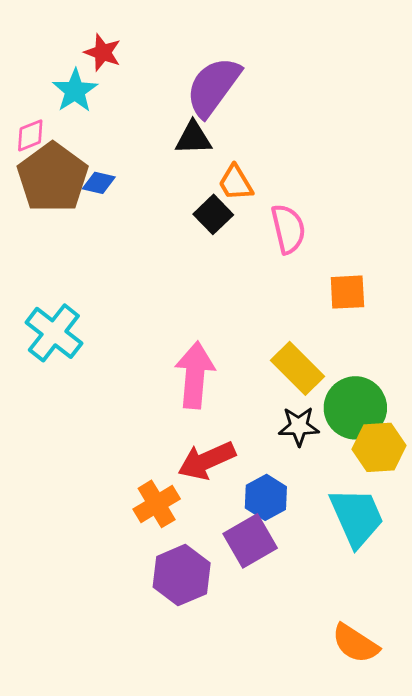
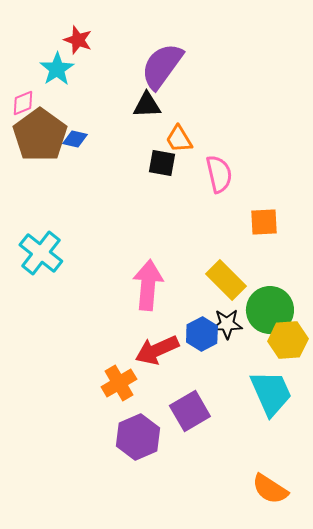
black square: (213, 214) -> (162, 163), turned -36
blue hexagon: (266, 497) -> (202, 334), moved

